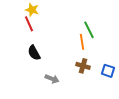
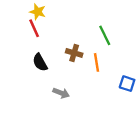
orange line: (82, 42) -> (96, 62), moved
brown cross: (83, 66) -> (74, 53), moved

